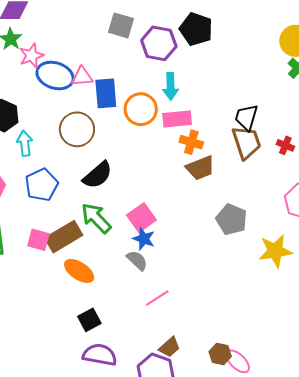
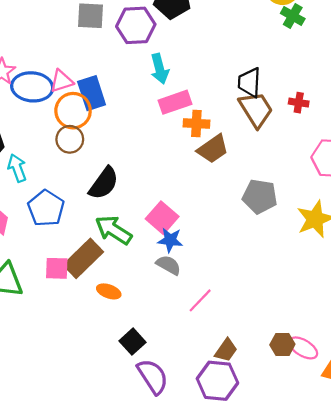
orange circle: (141, 109) -> (73, 111), moved
brown circle: (77, 129) -> (70, 139), size x0.7
orange ellipse: (79, 271) -> (109, 291), size x0.7
purple semicircle: (100, 355) -> (153, 376), turned 60

